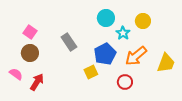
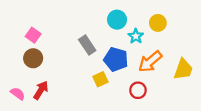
gray rectangle: (69, 42) -> (87, 45), moved
blue pentagon: (105, 54) -> (116, 59), turned -30
pink semicircle: (16, 74) -> (18, 94), moved

